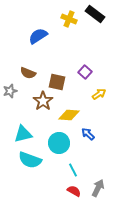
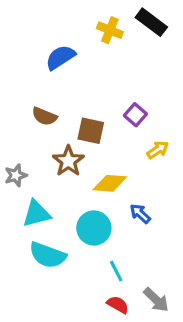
gray star: (10, 91) -> (16, 175), moved
gray arrow: (98, 188) -> (156, 300), turned 108

